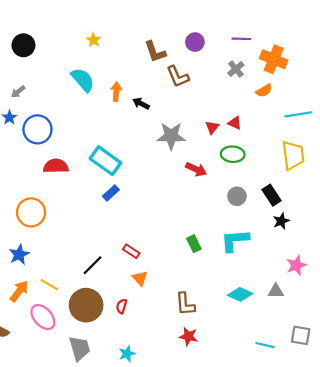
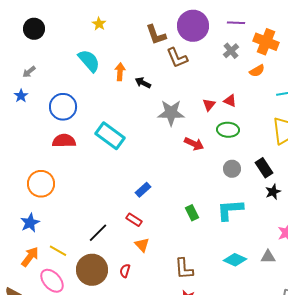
purple circle: (195, 42) -> (193, 26), size x1.8
blue circle: (37, 129) -> (63, 107), moved
blue rectangle: (111, 193) -> (143, 190), moved

